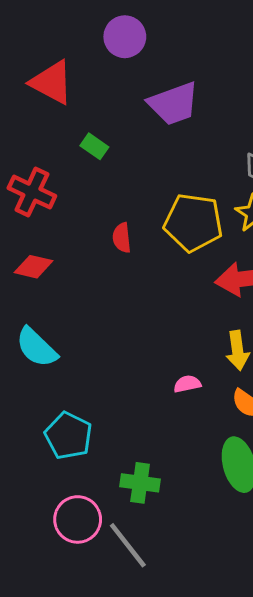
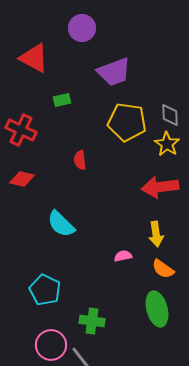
green rectangle: (94, 146) -> (62, 100), turned -48
yellow pentagon: (193, 222) -> (127, 122), moved
cyan semicircle: (36, 347) -> (61, 224), moved

